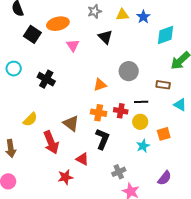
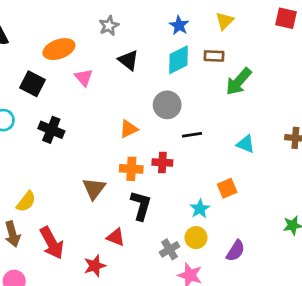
yellow triangle: (122, 15) -> (225, 21), moved, turned -32
black square: (32, 34) -> (33, 84), moved
cyan diamond: (165, 35) -> (178, 60), moved
brown rectangle: (163, 85) -> (214, 56), moved
black line: (141, 102) -> (192, 135), moved
yellow semicircle: (30, 119) -> (26, 202), moved
yellow circle: (140, 122) -> (196, 238), moved
brown triangle: (71, 123) -> (94, 189), turned 36
red arrow: (51, 142) -> (52, 243), moved

